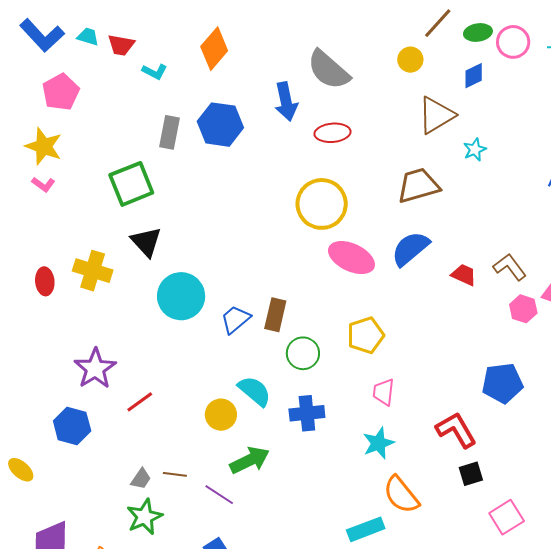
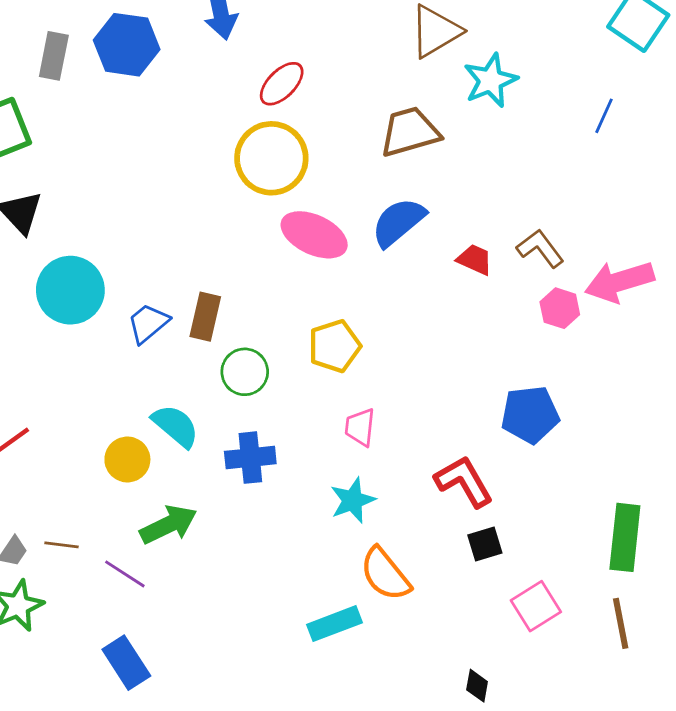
red ellipse: (333, 133) -> (282, 84), moved, turned -40
cyan star: (475, 150) -> (490, 80), size x1.6

